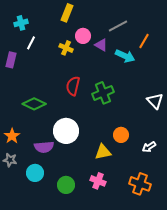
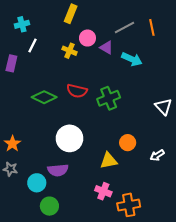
orange line: (144, 41) -> (152, 27), moved, turned -42
red semicircle: (73, 86) -> (77, 91), turned -90
green diamond: (34, 104) -> (44, 97), moved
purple semicircle: (44, 147) -> (58, 170), moved
orange cross: (140, 184) -> (129, 205), moved, turned -30
green circle: (66, 185) -> (49, 206), moved

